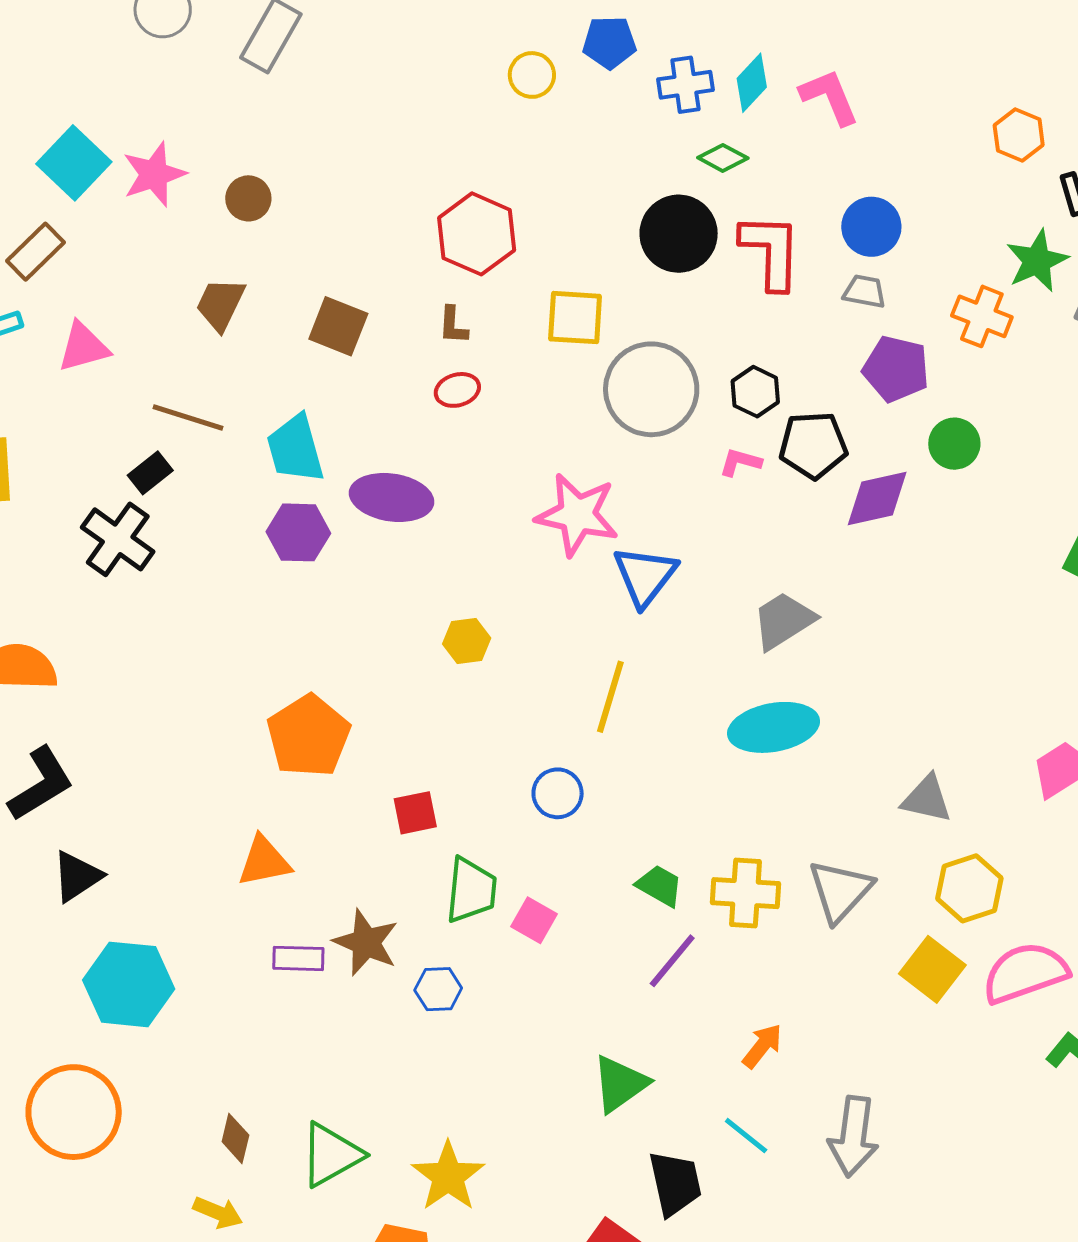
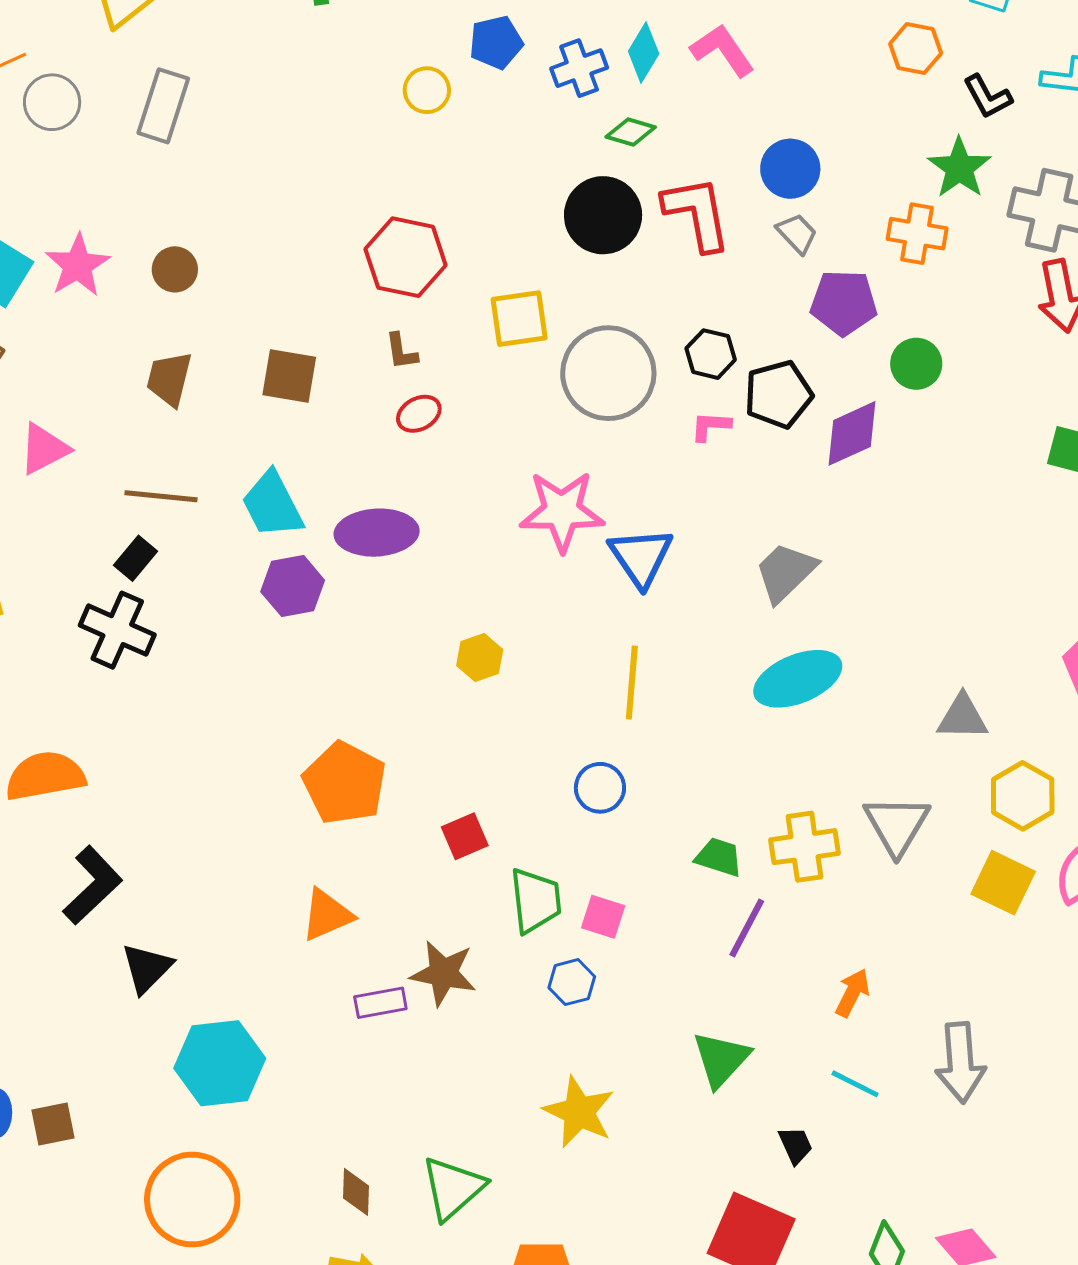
gray trapezoid: (864, 291) -> (797, 233), turned 48
blue hexagon: (438, 989) -> (572, 982), moved
yellow star: (448, 1176) -> (579, 1112), moved
black trapezoid: (675, 1183) -> (795, 1145), size x0.6

